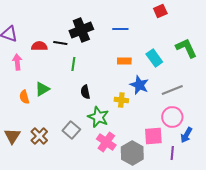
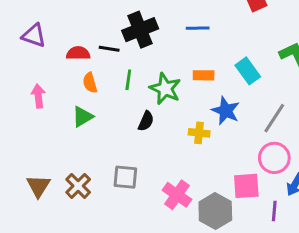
pink arrow: (17, 62) -> (38, 96), moved
gray line: (172, 90) -> (274, 118), turned -35
black semicircle: (85, 92) -> (146, 121), turned -144
orange semicircle: (24, 97) -> (90, 83), moved
green star: (98, 117) -> (165, 89), moved
gray square: (71, 130) -> (125, 177), turned -36

